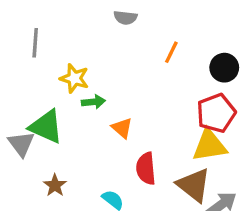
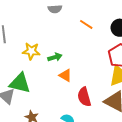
orange line: (171, 52) -> (86, 24), turned -72
green arrow: (93, 102) -> (55, 57), moved

